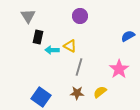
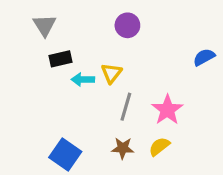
black rectangle: (38, 37) -> (60, 59), turned 64
yellow triangle: (70, 46) -> (112, 73), turned 40
pink star: (119, 69) -> (167, 110), moved

